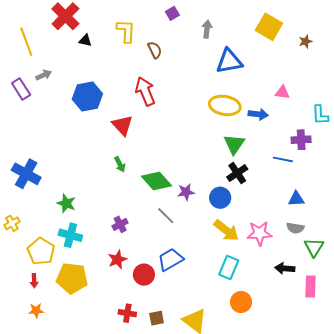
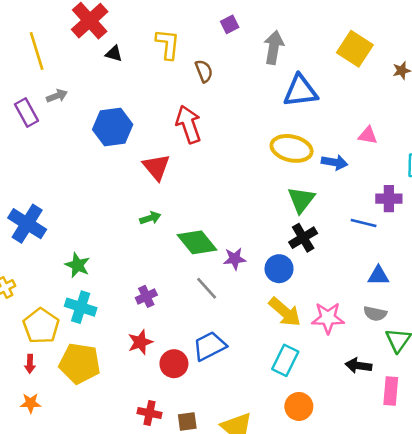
gray arrow: (207, 29) -> (274, 47), size x1.4
green arrow: (120, 164) -> (150, 218), turned -84

